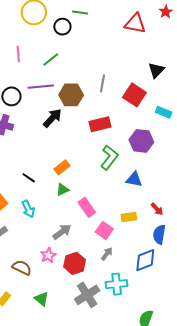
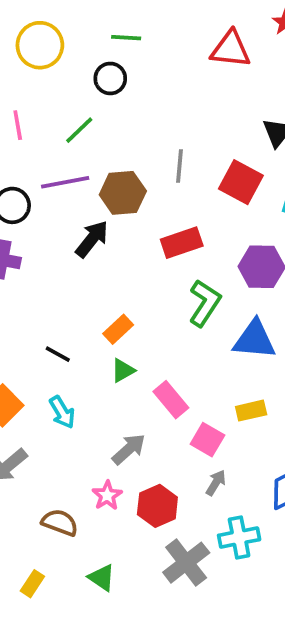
black circle: (62, 27) -> (110, 78), moved
blue triangle: (134, 179) -> (254, 340), size x1.4

